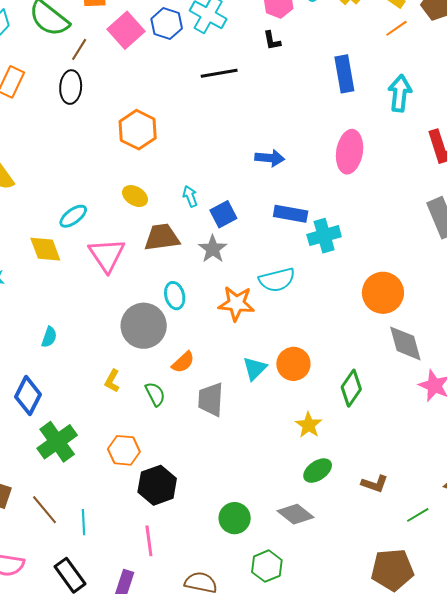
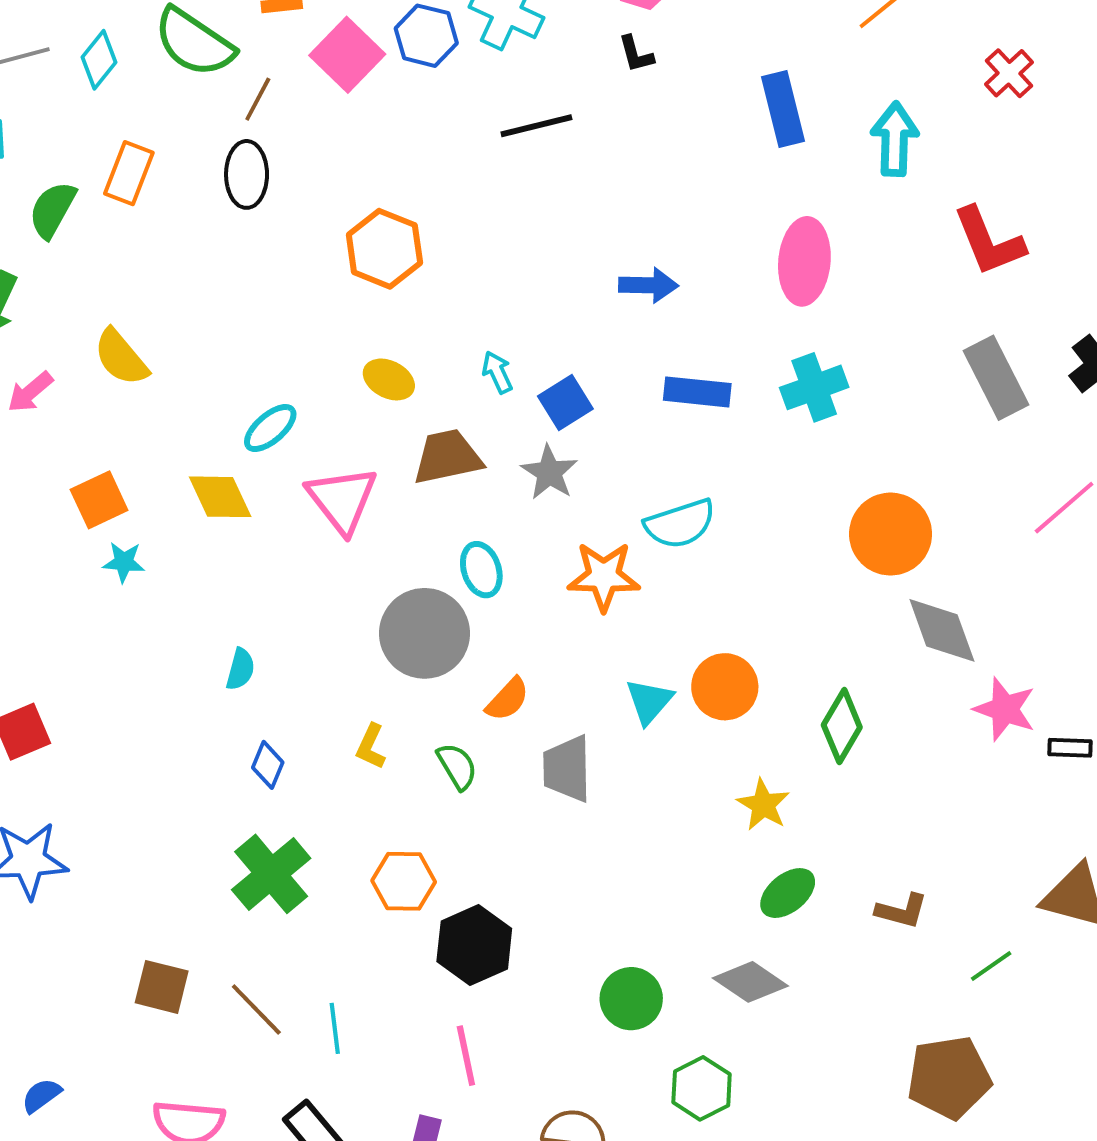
cyan cross: (324, 236) -> (814, 387), moved
blue diamond: (28, 396) -> (268, 765), moved, size x0.6

